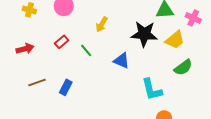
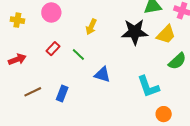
blue triangle: (122, 61) -> (102, 75), moved

